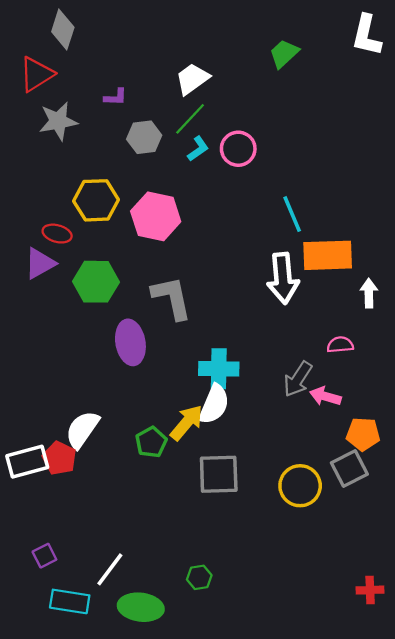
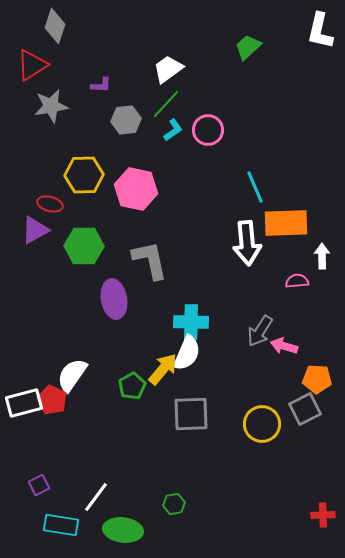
pink semicircle: (340, 345) -> (297, 281), moved

